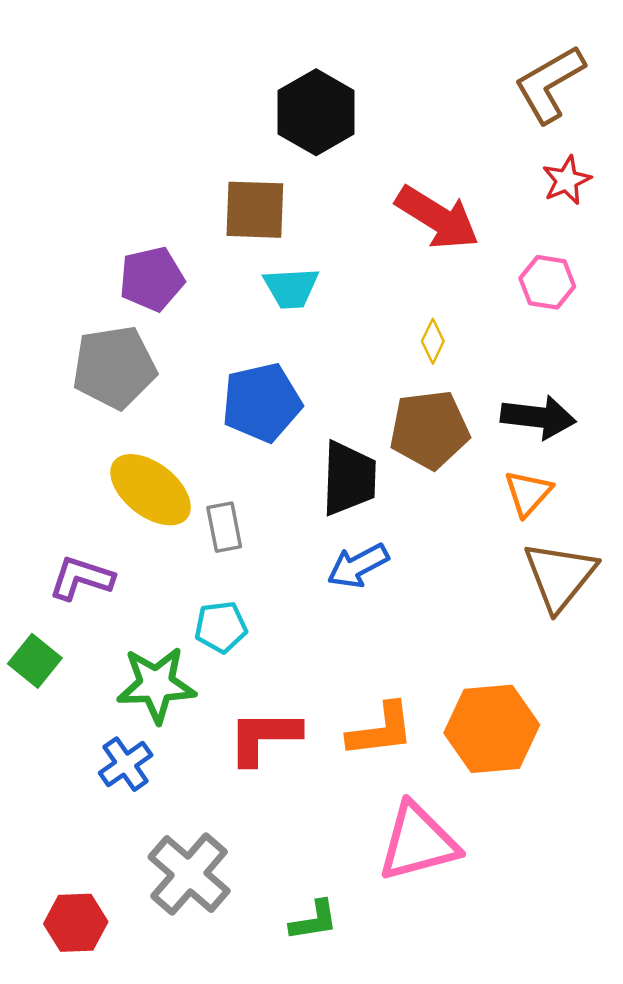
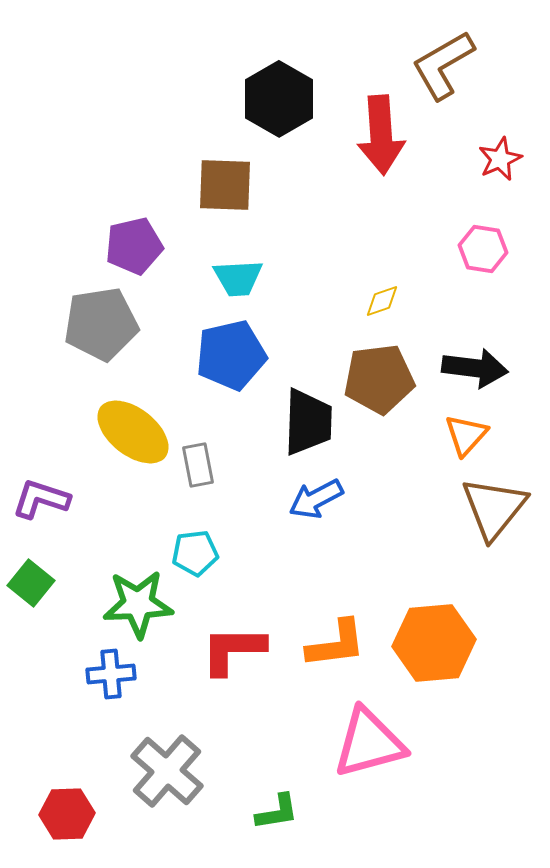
brown L-shape: (550, 84) -> (443, 65), moved
red arrow: (437, 218) -> (381, 135), moved, turned 54
cyan trapezoid: (291, 288) -> (238, 278), moved
yellow diamond: (433, 341) -> (382, 301), turned 45
purple L-shape: (81, 578) -> (41, 499), moved
blue cross: (126, 764) -> (111, 674), turned 30

